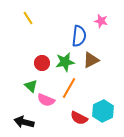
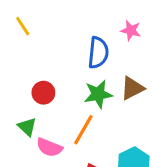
brown triangle: (91, 60) -> (132, 88), moved
green star: (65, 62) -> (98, 94), moved

